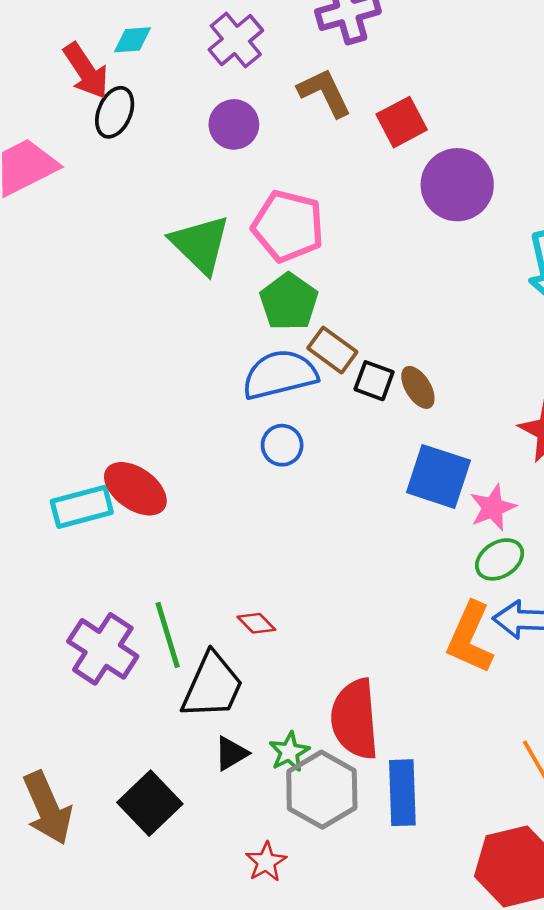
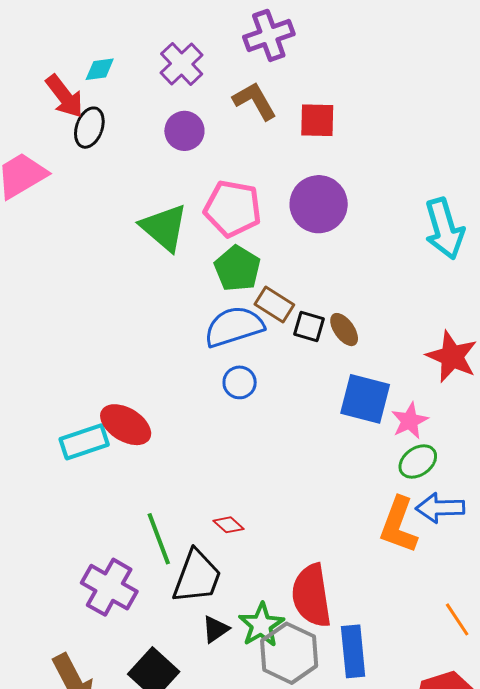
red square: (402, 122) -> (317, 120), turned 33
purple circle: (457, 185) -> (319, 204), moved
purple cross: (103, 649) -> (109, 587), moved
green star: (289, 752) -> (261, 625), size x1.4

